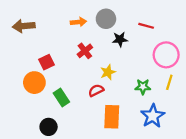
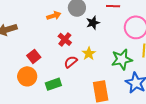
green star: (143, 87) -> (122, 59), size x1.5
red semicircle: (96, 90) -> (71, 62), moved
green rectangle: (61, 97) -> (53, 84), turned -63

